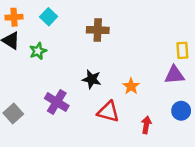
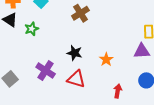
brown cross: (98, 30) -> (80, 13), turned -36
red triangle: (108, 112) -> (76, 79), moved

